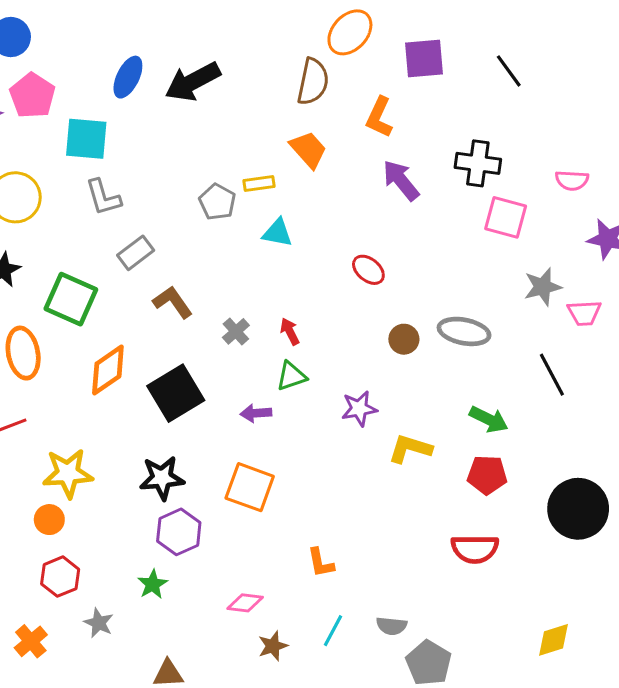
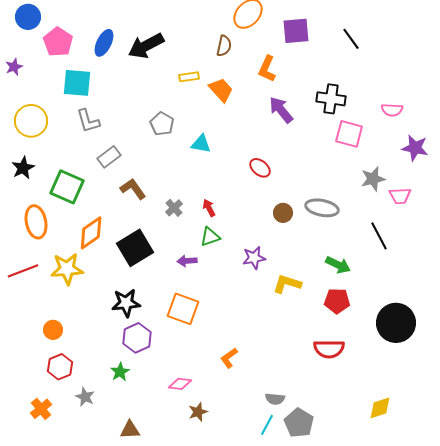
brown semicircle: (313, 82) -> (224, 46), size x0.7
pink pentagon: (32, 96) -> (58, 42), moved
yellow rectangle: (259, 183) -> (189, 77), moved
yellow star: (68, 473) -> (67, 269), moved
orange L-shape: (321, 563) -> (229, 358), turned 65
cyan line: (333, 631) -> (267, 425), moved

